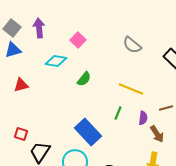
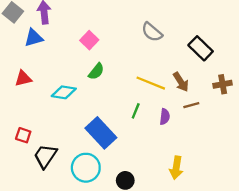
pink square: (78, 40) -> (89, 40), moved
blue triangle: (13, 50) -> (34, 38), moved
cyan diamond: (56, 61) -> (64, 92), moved
brown arrow: (157, 134) -> (181, 82), moved

